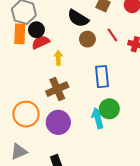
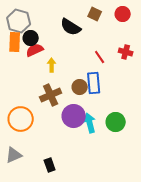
red line: (112, 35) -> (100, 57), moved
brown circle: (87, 39) -> (80, 87), moved
green circle: (109, 109) -> (116, 122), moved
purple circle: (58, 122) -> (74, 116), moved

